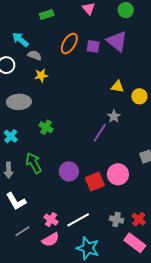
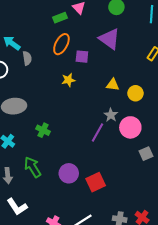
green rectangle: (47, 15) -> (60, 18), moved
purple square: (93, 46) -> (82, 57), moved
gray semicircle: (35, 55) -> (27, 58), turned 64
yellow star: (41, 75) -> (68, 80), moved
pink circle: (118, 174) -> (130, 127), moved

